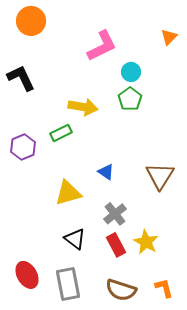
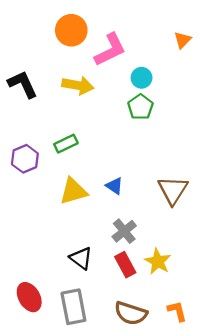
orange circle: (31, 21) -> (71, 30), moved
yellow arrow: (83, 107) -> (78, 85), moved
yellow triangle: (68, 193) -> (73, 191), moved

